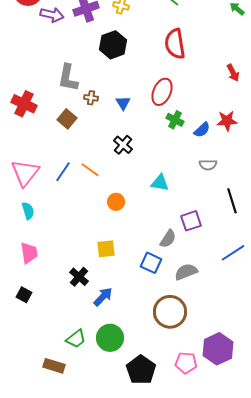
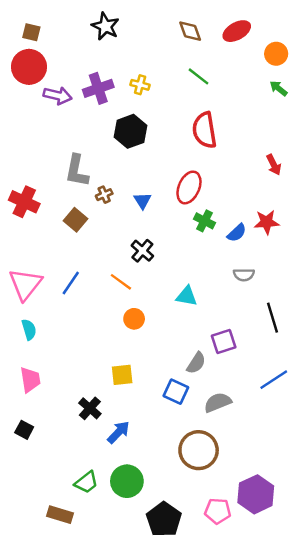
brown cross: (91, 98) -> (104, 195), turned -32
orange line: (90, 170) -> (121, 282), moved

